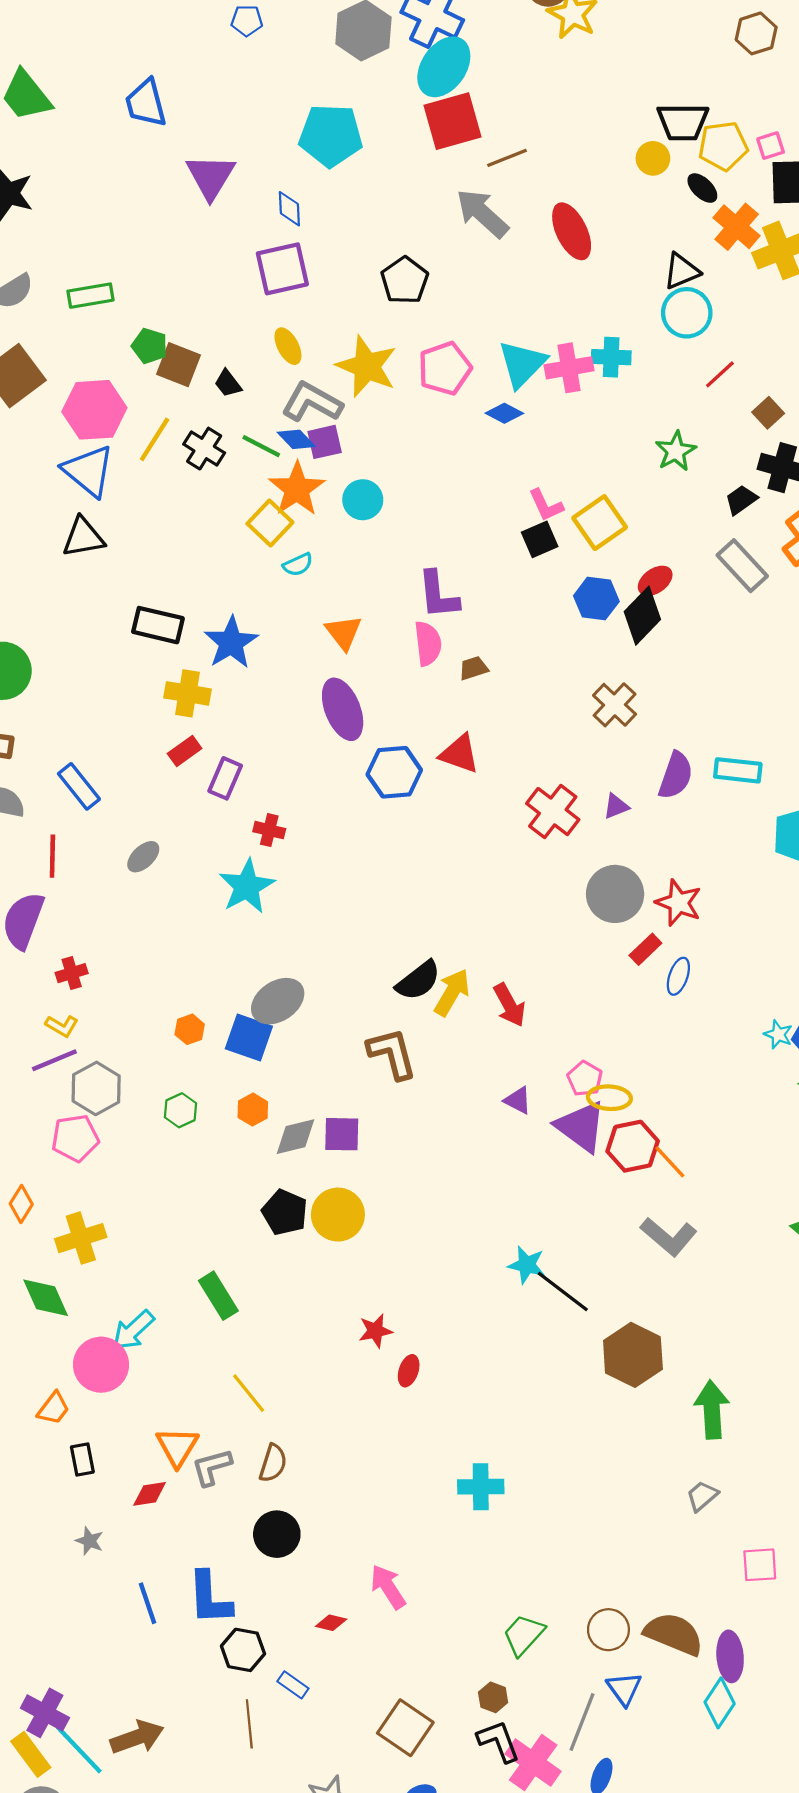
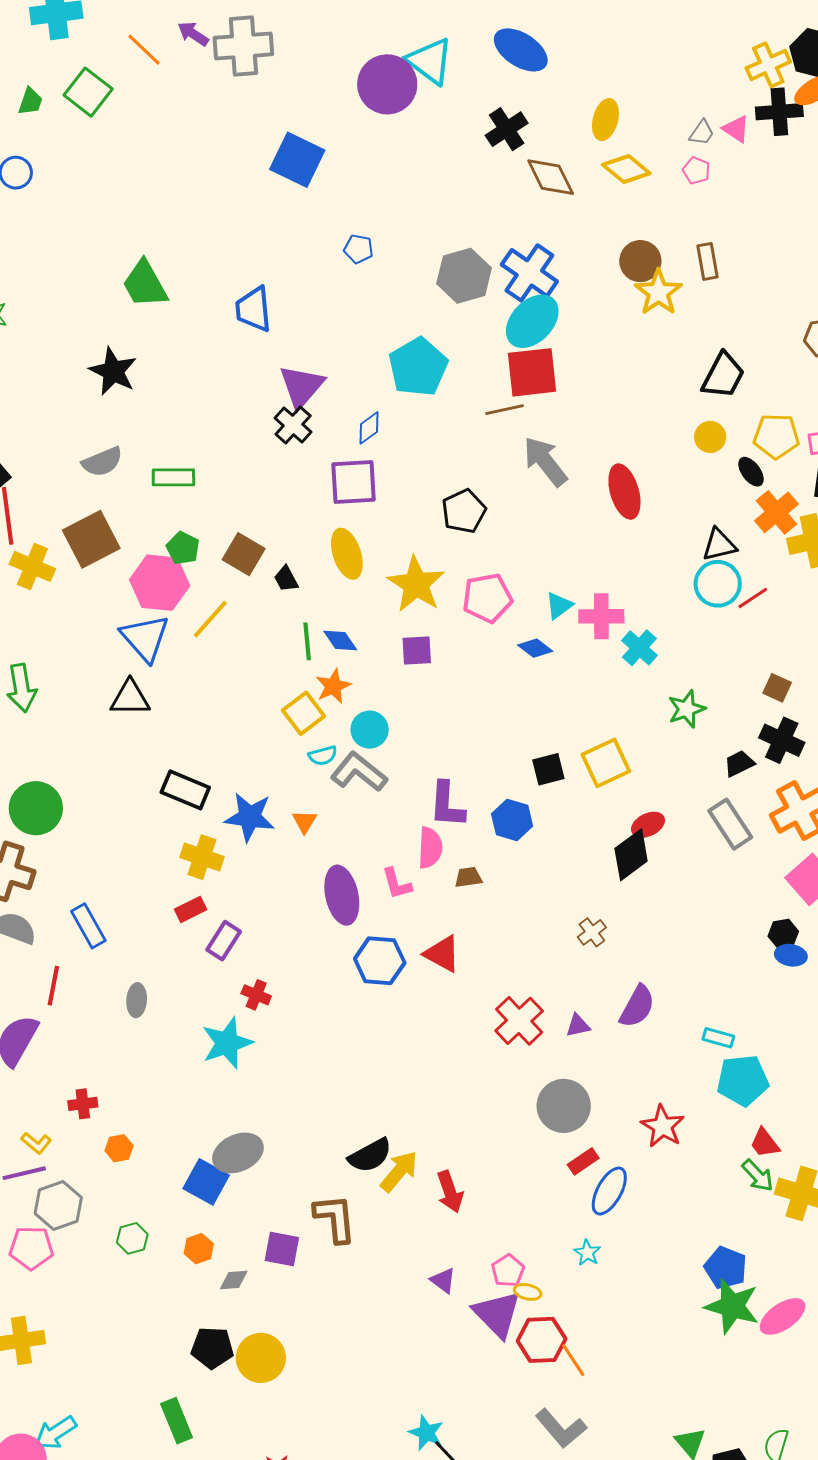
black trapezoid: (683, 122) -> (723, 376), moved, turned -72
cyan pentagon: (331, 135) -> (418, 367), turned 30
brown line: (507, 158) -> (504, 410), moved
blue diamond: (289, 209) -> (369, 428), turned 48
green pentagon: (150, 346) -> (183, 548), moved
yellow ellipse: (288, 346) -> (347, 554), size x1.4
cyan cross: (611, 357) -> (639, 648), moved, turned 30
cyan triangle: (522, 364) -> (559, 606), size x0.6
red line: (720, 374) -> (753, 598), moved
gray L-shape: (312, 402) -> (359, 772), moved
brown square: (768, 413) -> (777, 688), turned -32
purple square: (325, 442) -> (417, 650), moved
green line: (261, 446) -> (307, 641), turned 48
black cross: (204, 449) -> (293, 425), moved
orange star: (297, 489) -> (333, 686), size x0.7
cyan circle: (363, 500) -> (370, 730), moved
pink L-shape: (546, 505) -> (397, 884), moved
blue hexagon: (596, 599) -> (512, 820), moved
orange triangle: (344, 632) -> (304, 822), moved, size x0.7
blue star: (231, 643) -> (250, 817), turned 30
brown cross: (615, 705) -> (592, 932), size x0.7
cyan rectangle: (738, 770) -> (718, 1038), moved, size x0.7
gray ellipse: (143, 857) -> (137, 1000), turned -52
red star: (679, 903) -> (663, 1126), moved
red cross: (72, 973) -> (83, 1104), moved
blue ellipse: (678, 976) -> (609, 1191), size x1.4
orange hexagon: (190, 1029) -> (119, 1148), moved
cyan star: (778, 1034) -> (587, 1253), moved
yellow ellipse: (609, 1098) -> (528, 1292), size x0.7
purple square: (342, 1134) -> (282, 1249), moved
gray diamond: (296, 1137) -> (234, 1280), size x0.7
black pentagon: (285, 1212) -> (212, 1348), turned -30
green rectangle: (218, 1296) -> (177, 1421), moved

